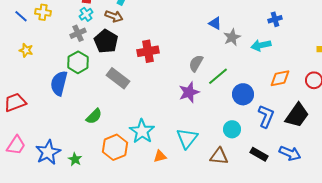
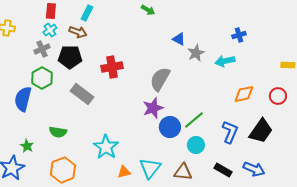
black pentagon: (106, 41) -> (70, 57), turned -30
gray semicircle: (196, 63) -> (160, 79), size x1.4
green line: (218, 76) -> (194, 120), moved
blue circle: (243, 94) -> (170, 127), moved
green semicircle: (94, 116) -> (58, 132), turned 54
cyan triangle: (187, 138) -> (150, 168), moved
orange hexagon: (115, 147) -> (63, 170), moved
green star: (75, 159) -> (27, 146), moved

